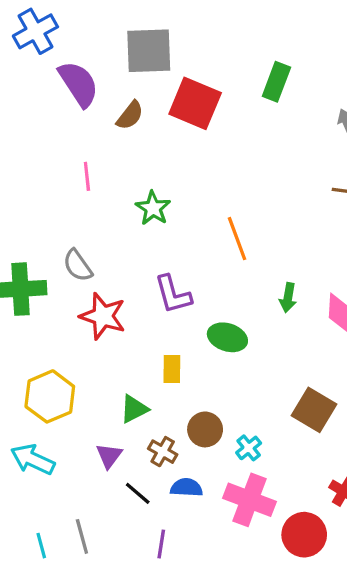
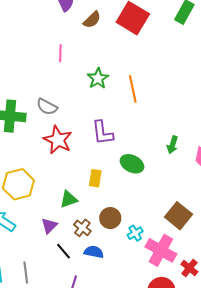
orange line: (237, 239) -> (133, 89), moved
gray semicircle: (78, 265) -> (47, 107), turned -35
pink cross: (250, 500) -> (161, 250), moved

